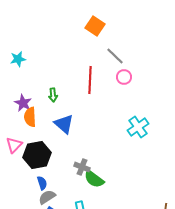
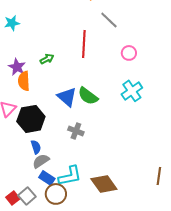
pink circle: (124, 77) -> (129, 53), moved
green arrow: (53, 95) -> (47, 59), turned -112
blue triangle: (64, 124) -> (67, 97), moved
green semicircle: (94, 179) -> (88, 96), moved

